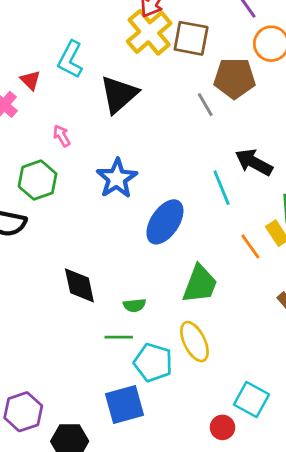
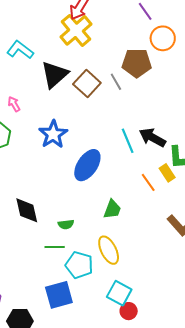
brown square: (191, 38) -> (87, 83), moved, turned 32
cyan L-shape: (70, 59) -> (20, 50), turned 100
black arrow: (254, 162) -> (152, 138), moved
green trapezoid: (200, 284) -> (112, 209), size x0.7
cyan square: (252, 400) -> (119, 293), moved

